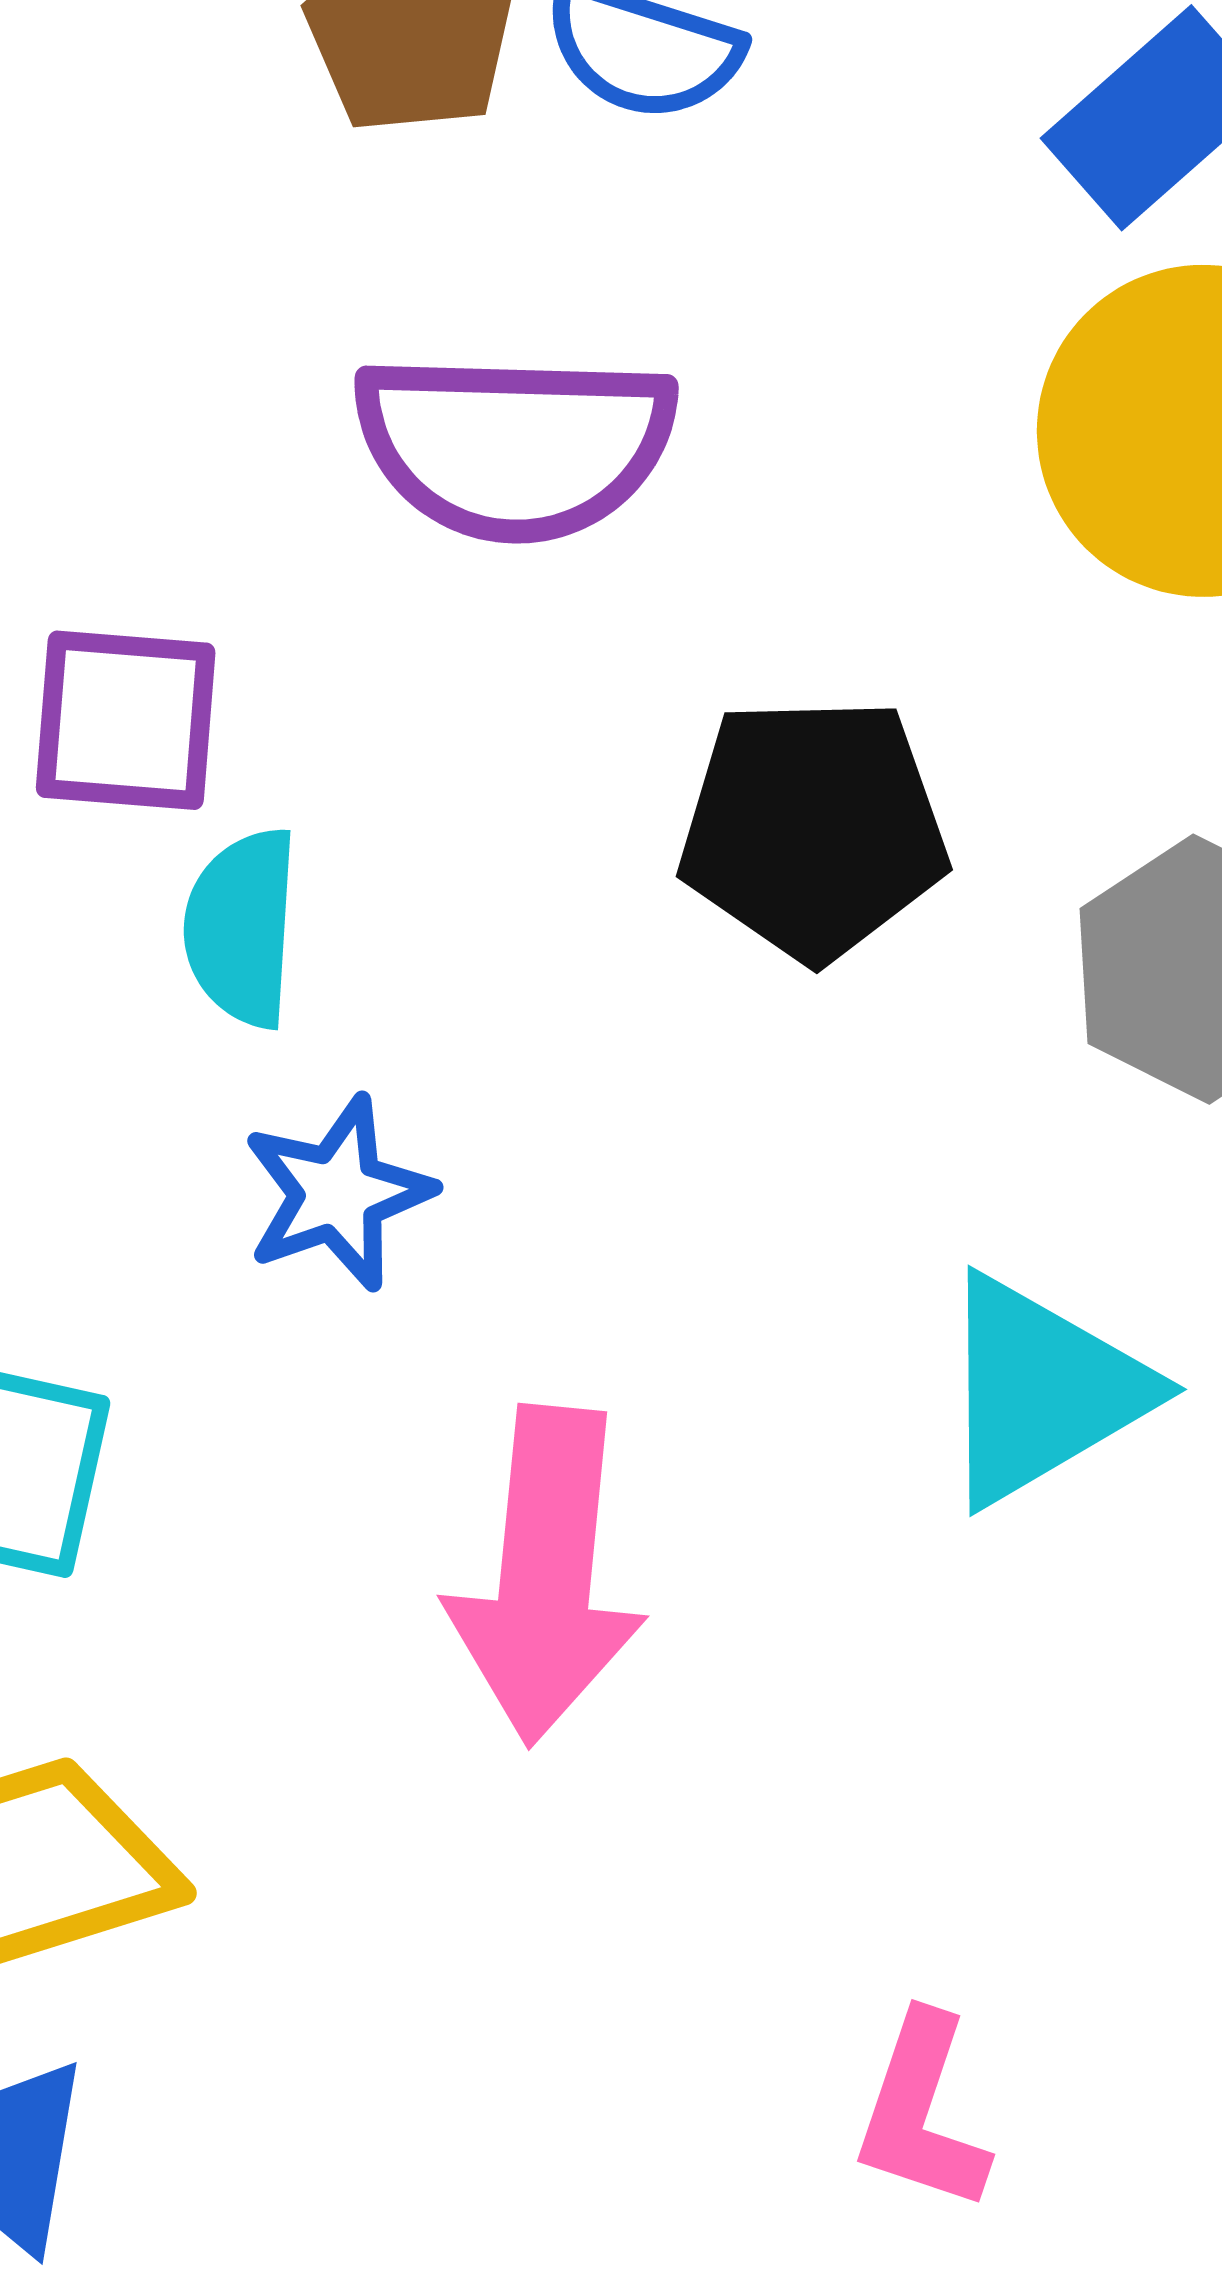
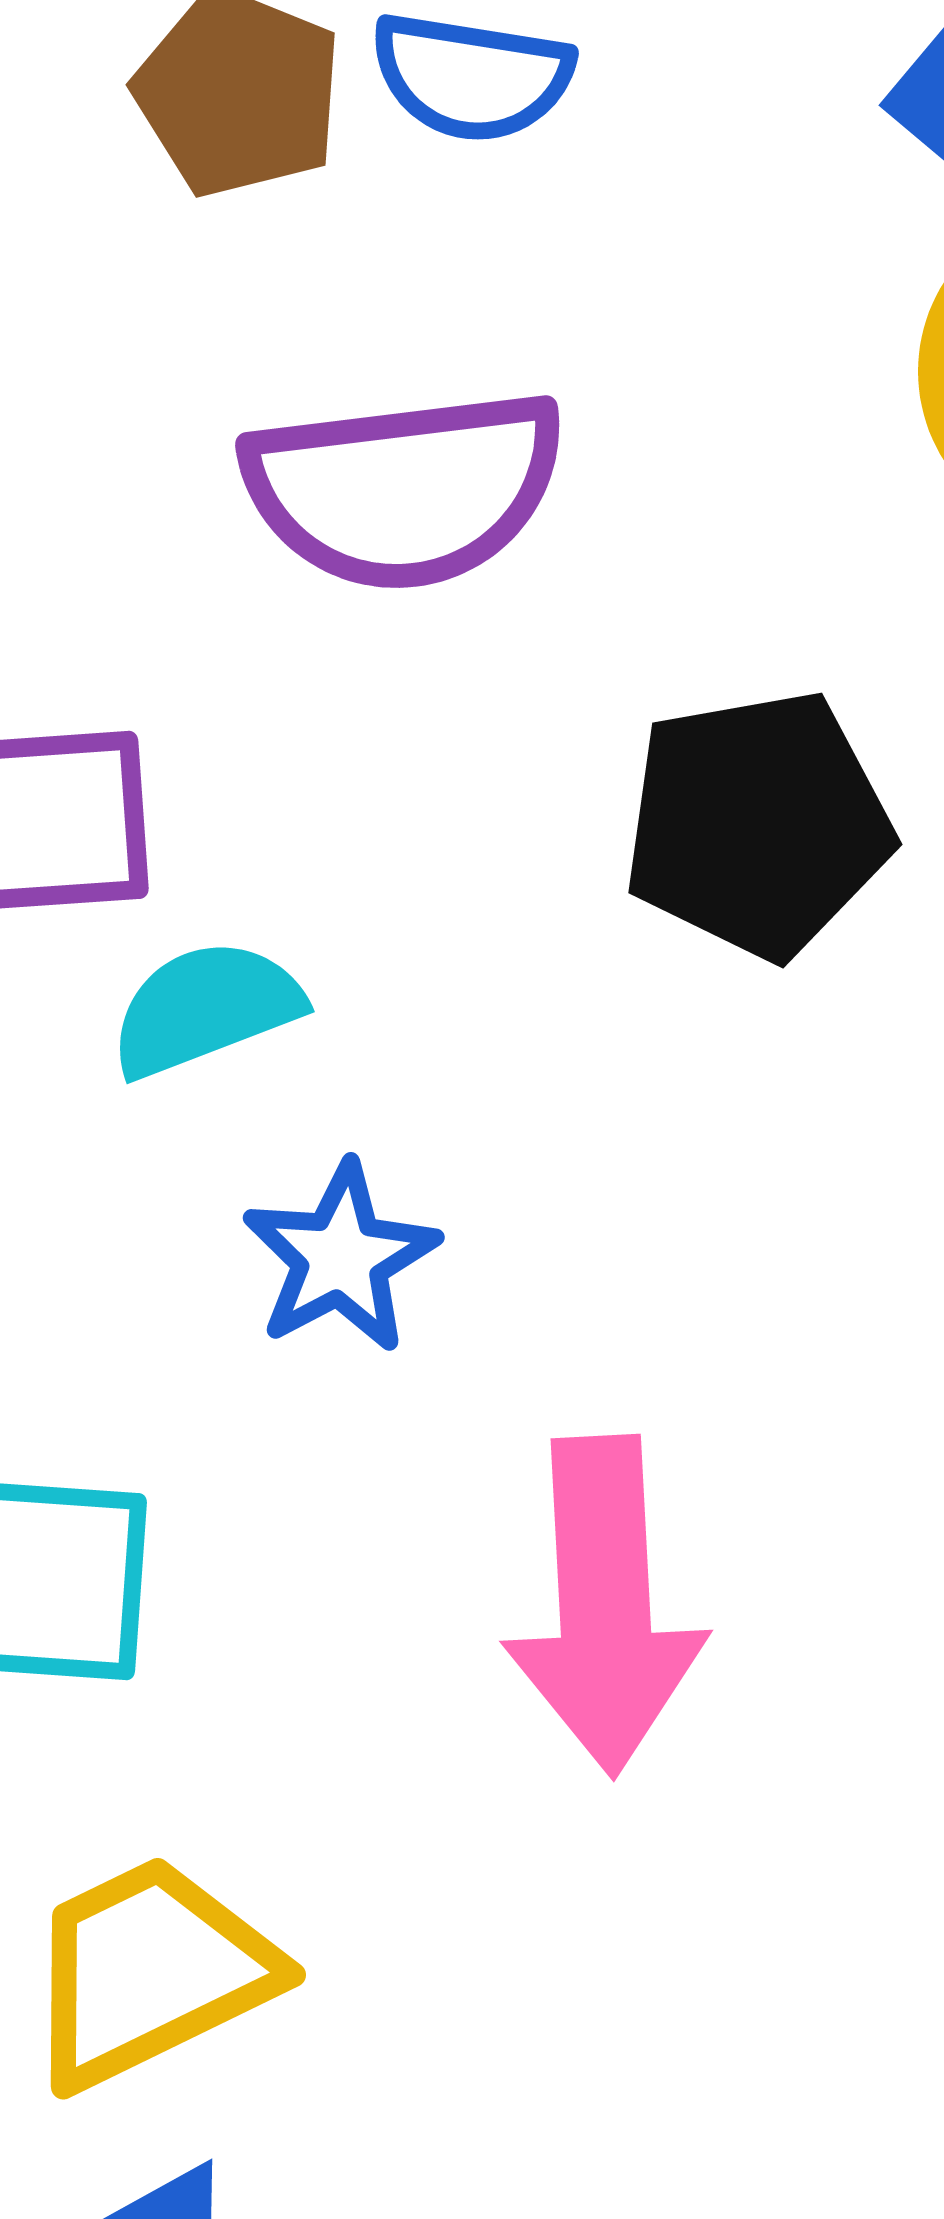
cyan semicircle: (242, 928) -> (206, 1008), turned 74

